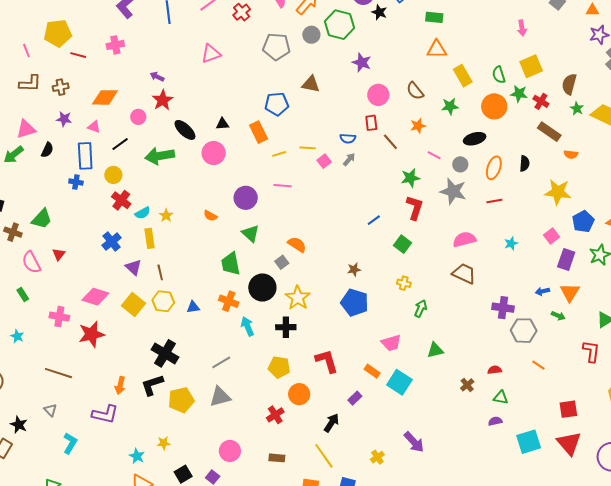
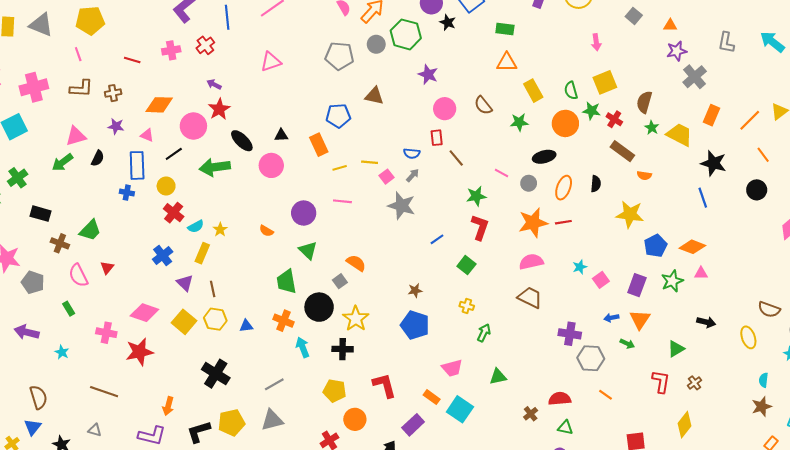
red cross: (242, 12) -> (205, 45), moved
yellow pentagon: (58, 33) -> (90, 21), moved
pink circle: (138, 117) -> (193, 126), size x1.6
orange star: (418, 126) -> (533, 223), moved, size x1.8
gray star: (453, 191) -> (402, 206), moved
pink square: (552, 236) -> (601, 280), moved
yellow rectangle: (149, 238) -> (202, 253), turned 30
red semicircle: (495, 370) -> (560, 399), size x1.5
black L-shape: (152, 385) -> (199, 432), moved
purple rectangle: (355, 398) -> (413, 425), size x1.5
gray triangle: (50, 410) -> (95, 430), turned -32

